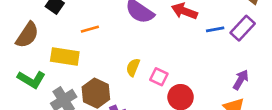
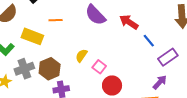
purple rectangle: (243, 28) -> (168, 57), moved
blue line: (215, 29) -> (149, 41), turned 48

